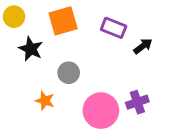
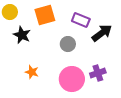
black arrow: (143, 46) -> (102, 33), size x1.5
gray circle: (69, 73) -> (68, 44), moved

